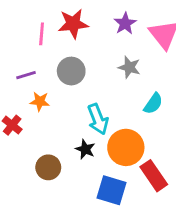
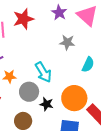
gray circle: (71, 71) -> (29, 92), moved
cyan arrow: (98, 119) -> (43, 72), moved

